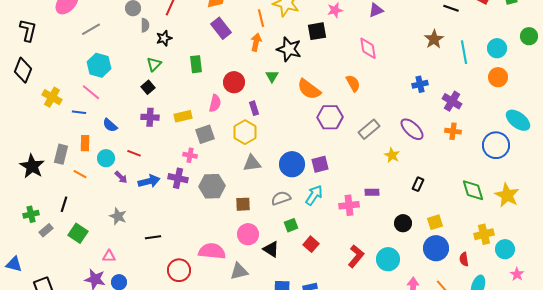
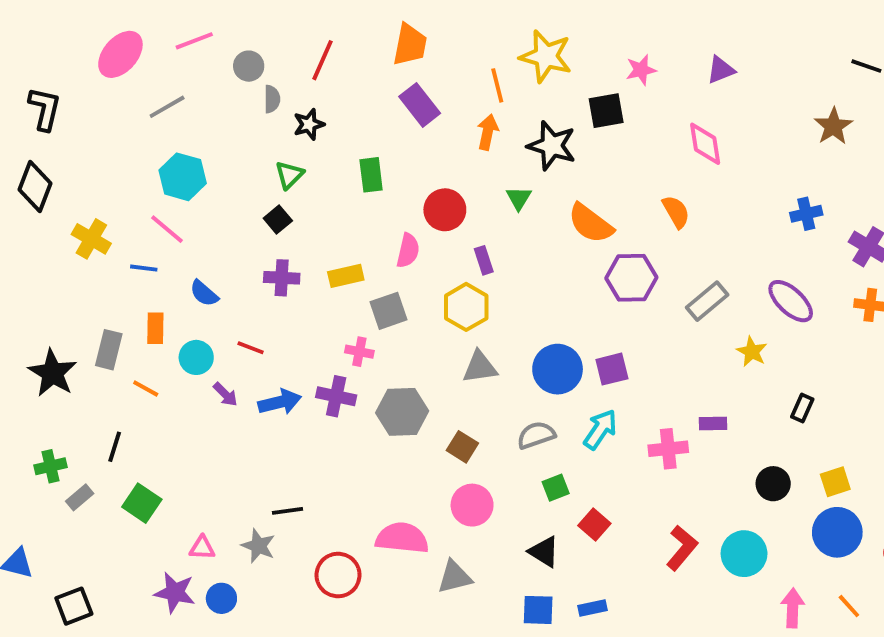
brown square: (243, 204) -> (462, 447), turned 35
gray star: (118, 216) -> (258, 546), moved
black triangle: (271, 249) -> (544, 552), moved

